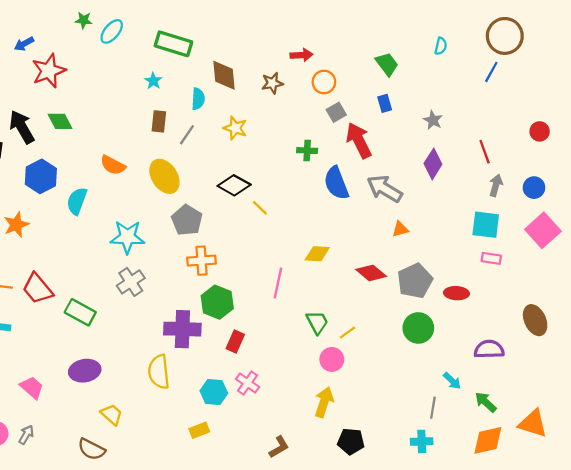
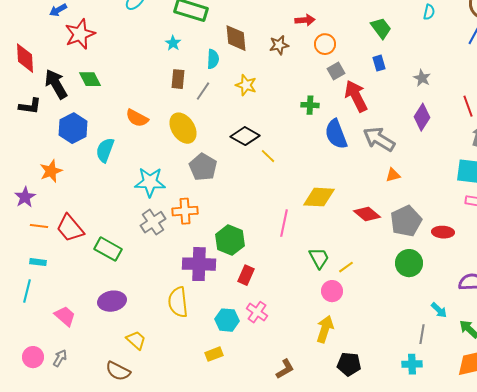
yellow diamond: (317, 254) -> (319, 197), size x1.4
orange cross: (202, 261) -> (185, 211), moved

